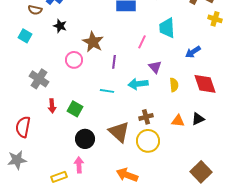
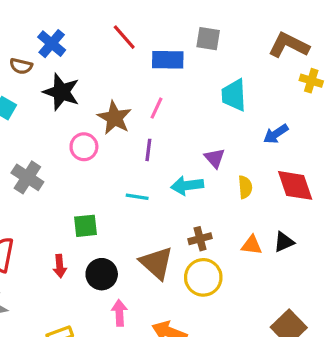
black star: (60, 26) -> (61, 92), size x1.6
pink line: (142, 42) -> (156, 108), moved
red arrow: (52, 106) -> (60, 266), moved
green square: (75, 109) -> (86, 226), turned -35
pink arrow: (79, 165) -> (119, 313), moved

